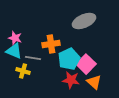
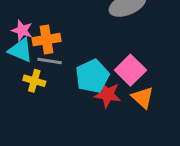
orange cross: (51, 44) -> (47, 40), moved
cyan pentagon: (69, 59) -> (92, 76), moved

